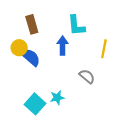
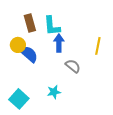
cyan L-shape: (76, 25) -> (52, 26), moved
gray semicircle: (87, 76) -> (73, 66), moved
cyan square: (35, 104) -> (19, 99), moved

